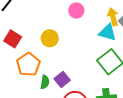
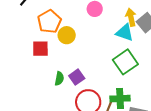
red square: (13, 39) -> (40, 49), moved, turned -36
orange pentagon: (28, 64) -> (49, 22), moved

